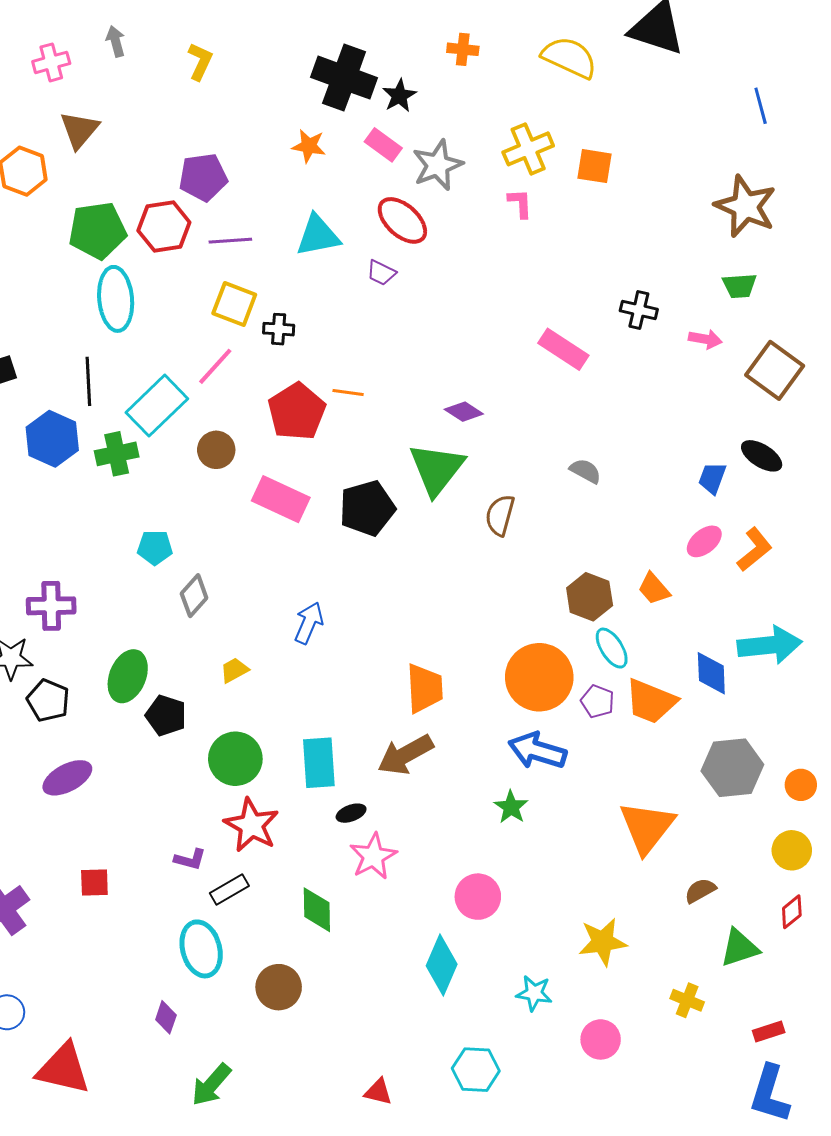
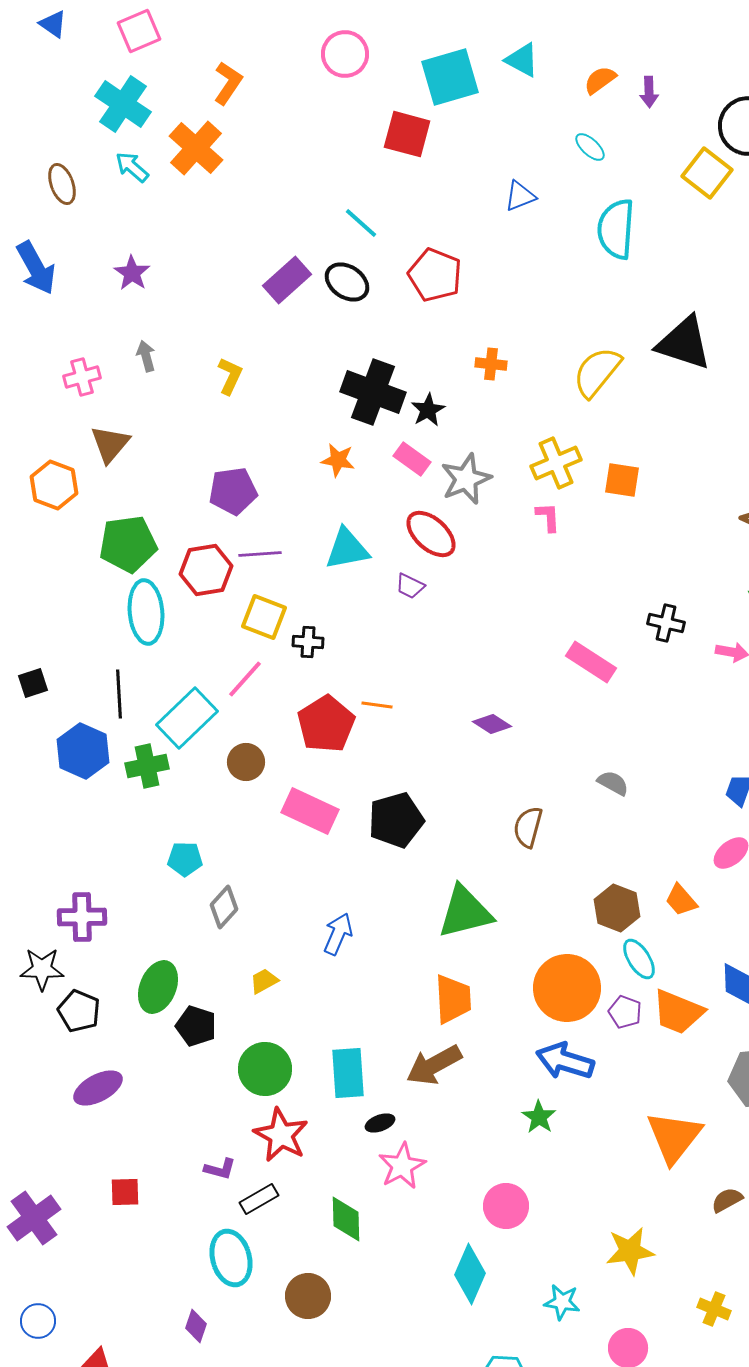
yellow semicircle: (569, 57) -> (597, 372), turned -76
red hexagon: (164, 226) -> (206, 570), moved
green triangle: (437, 469) -> (465, 912), moved, turned 38

